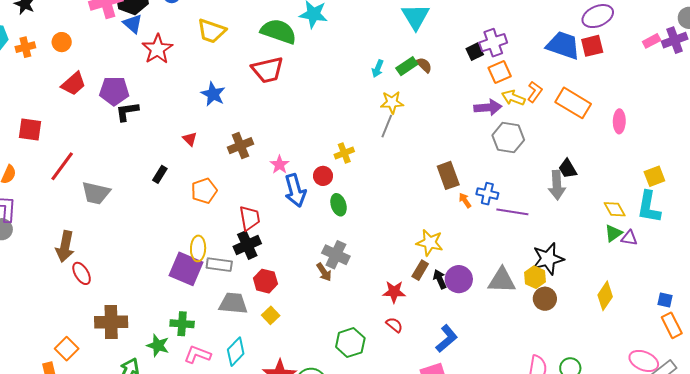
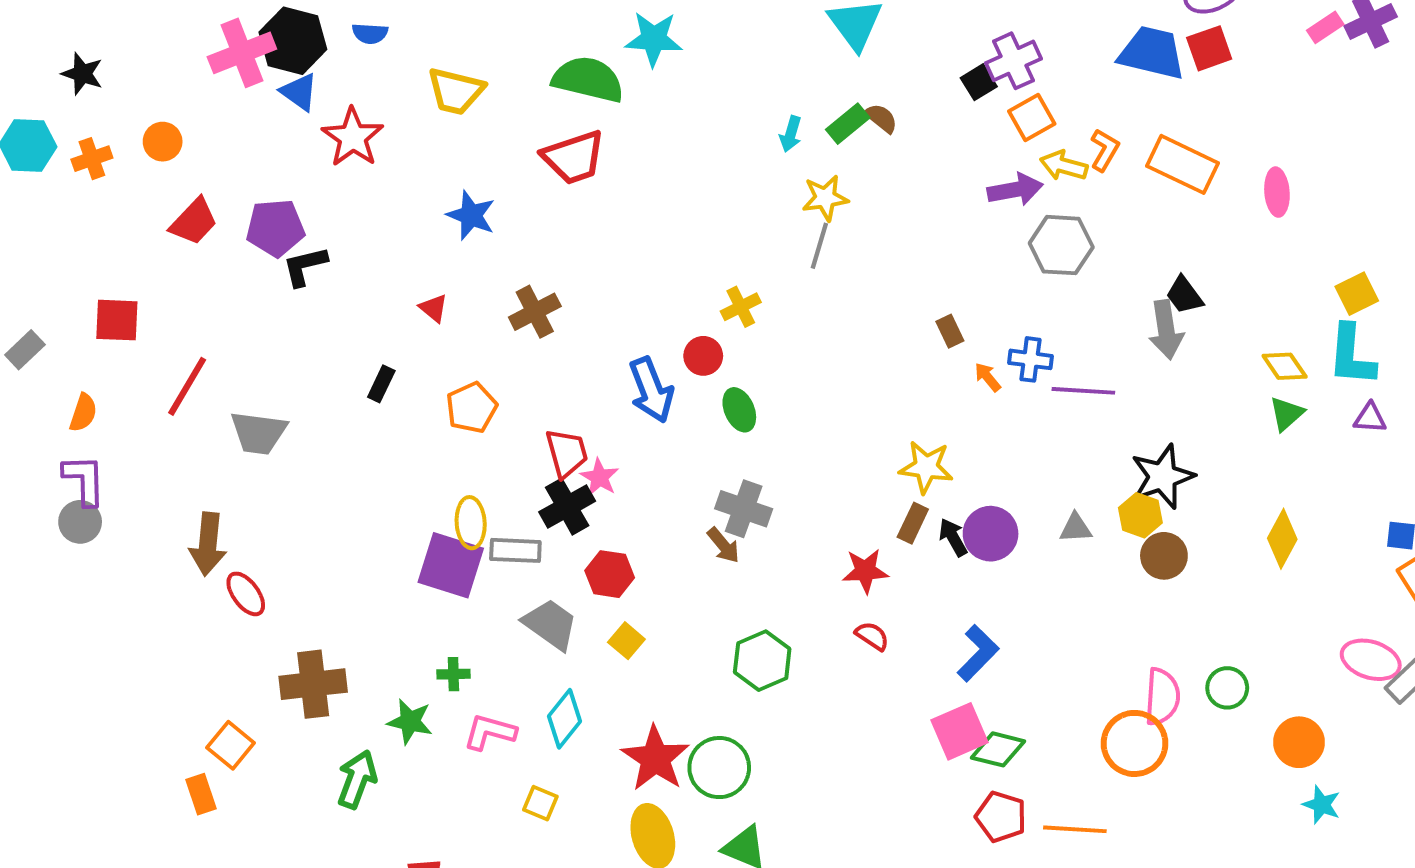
pink star: (280, 165) -> (600, 477), moved
brown rectangle: (448, 175) -> (950, 331), size x0.6
purple triangle: (629, 238) -> (1370, 418), moved
gray triangle: (502, 280) -> (1076, 528), size x0.6
gray trapezoid: (233, 303) -> (550, 624), turned 36
green cross: (182, 324) -> (453, 674), size x0.7
green hexagon: (350, 343) -> (762, 661), moved

